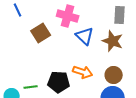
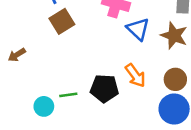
brown square: (41, 33) -> (62, 21), moved
orange arrow: (83, 72) -> (135, 75), turned 36

